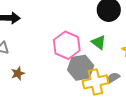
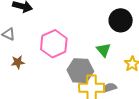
pink hexagon: (67, 45) -> (54, 44), moved

